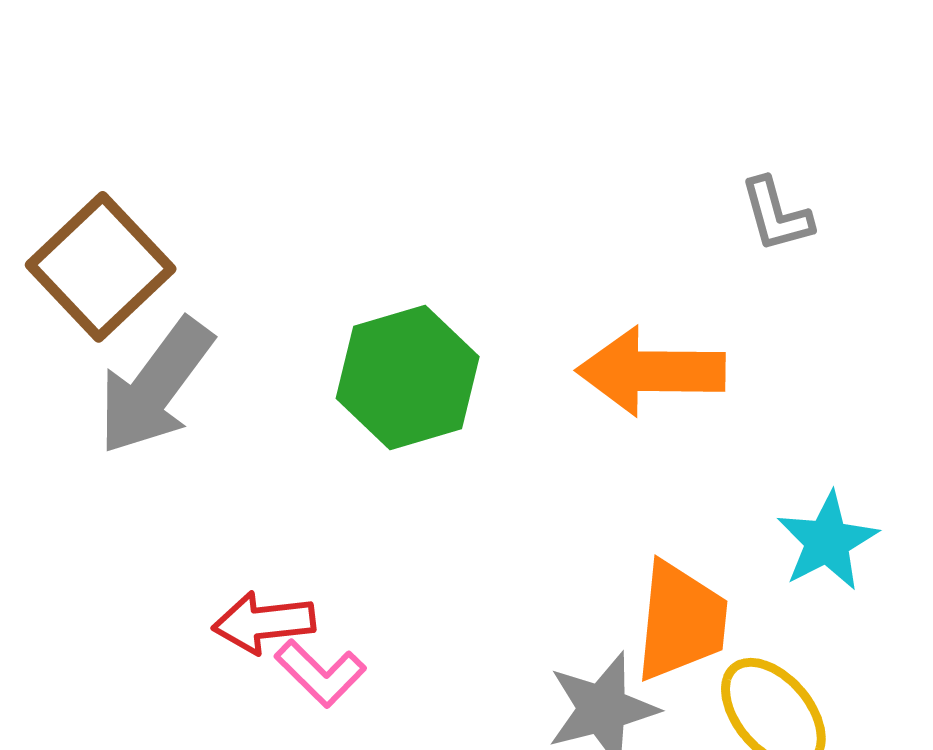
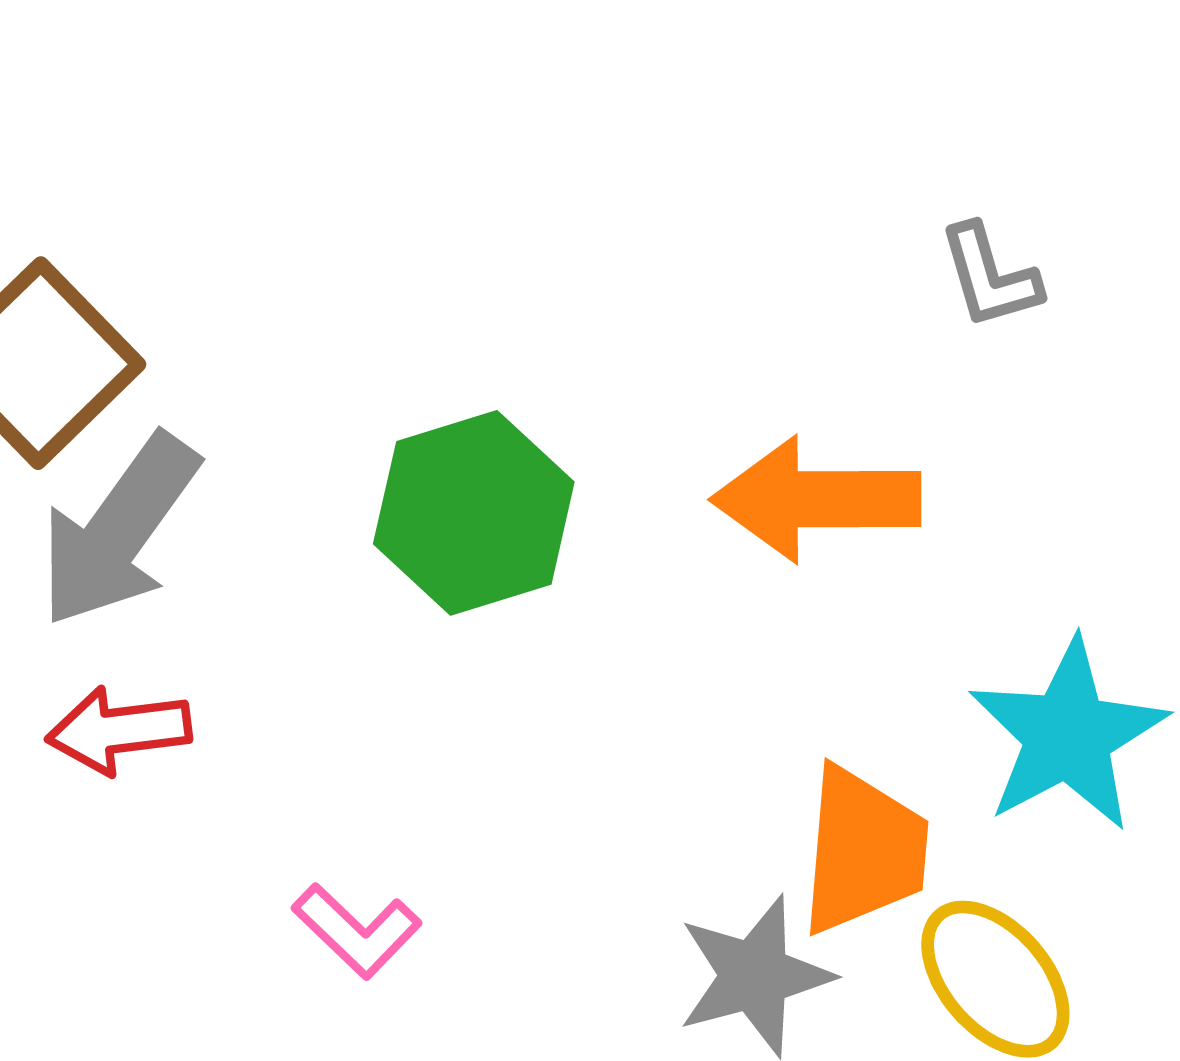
cyan star: (827, 541) -> (1068, 735), size x1.4
red arrow: (264, 623) -> (119, 730), moved

